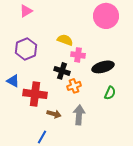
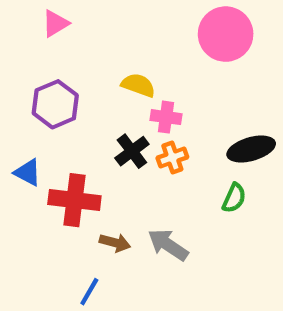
black ellipse: (103, 67) -> (251, 149), moved
black cross: (62, 71) -> (132, 151), turned 35
orange cross: (74, 86) -> (172, 158), moved
gray arrow: (79, 115) -> (168, 245), turned -60

